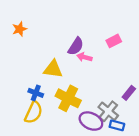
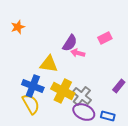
blue cross: (36, 93) -> (33, 86), size x1.5
gray cross: (108, 111) -> (82, 96), moved
yellow semicircle: (34, 112) -> (31, 104), turned -55

